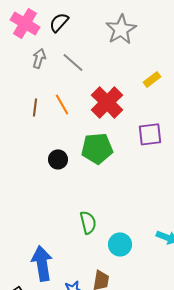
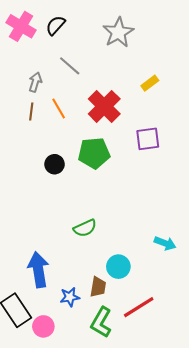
gray arrow: (39, 58) -> (35, 82), moved
green semicircle: (88, 222) -> (85, 228), turned 80
cyan circle: (120, 244) -> (118, 267), moved

